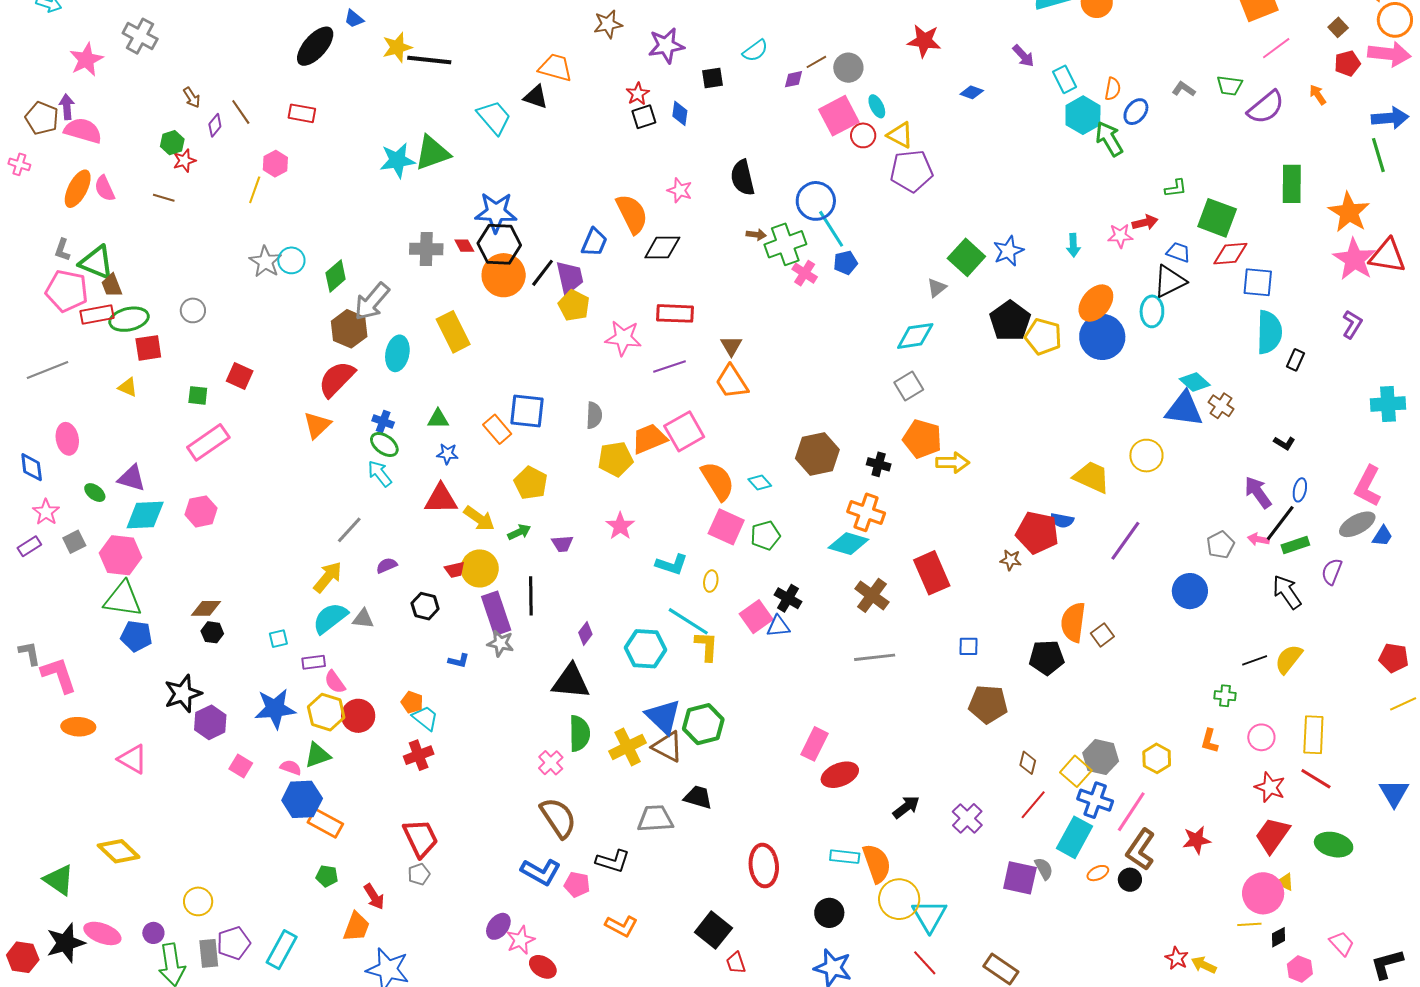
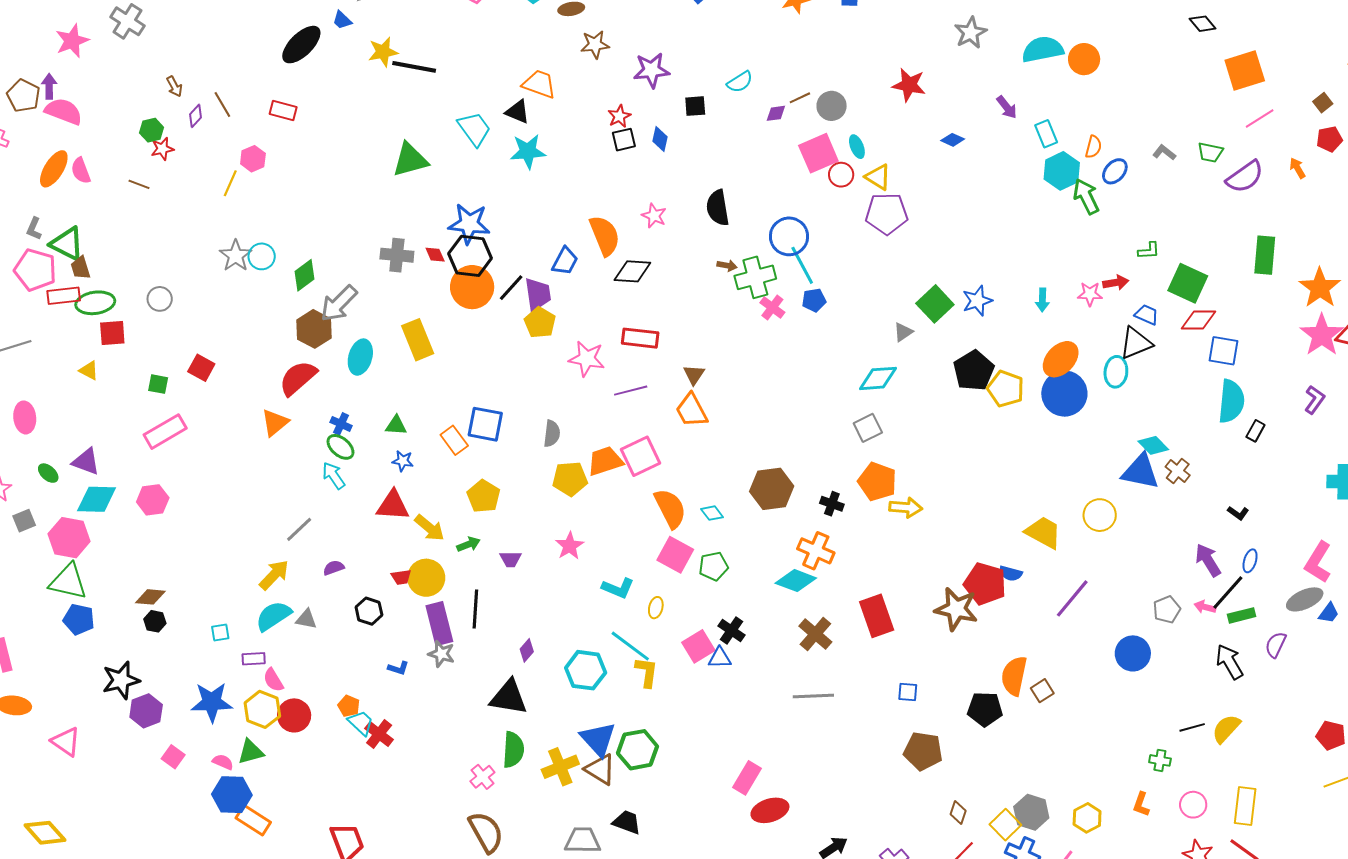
cyan star: (397, 160) -> (528, 151), moved
brown star: (1011, 560) -> (956, 609), size x2.0
red cross: (419, 755) -> (379, 734), moved, turned -36

